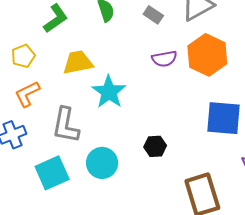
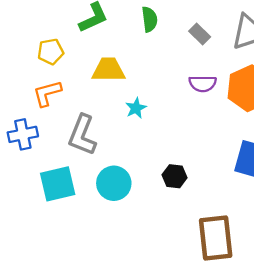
cyan star: (109, 92) -> (136, 108), size x0.6

